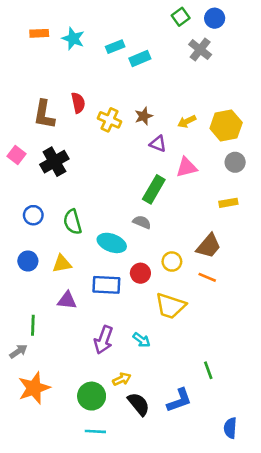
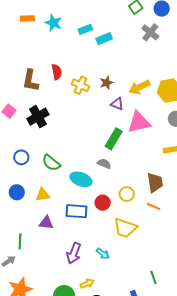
yellow arrow: (187, 121) -> (139, 87), size x1.5
pink triangle: (187, 167) -> (139, 122), size x1.4
green semicircle: (73, 222) -> (51, 163), turned -36
brown trapezoid: (209, 246) -> (155, 182), turned -50

